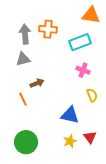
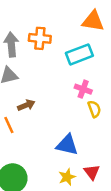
yellow semicircle: (92, 95) -> (94, 109), moved

